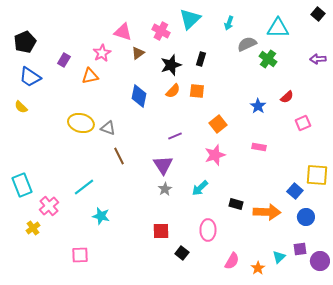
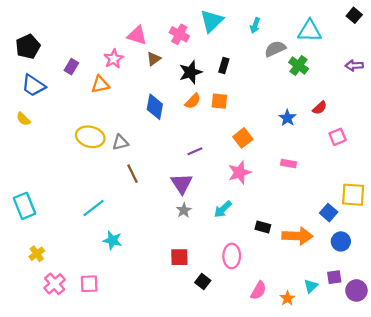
gray triangle: (108, 128) -> (120, 142), turned -35
pink cross: (49, 206) -> (55, 284), moved

